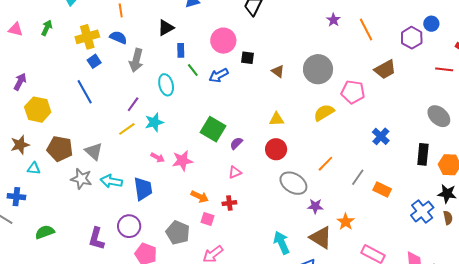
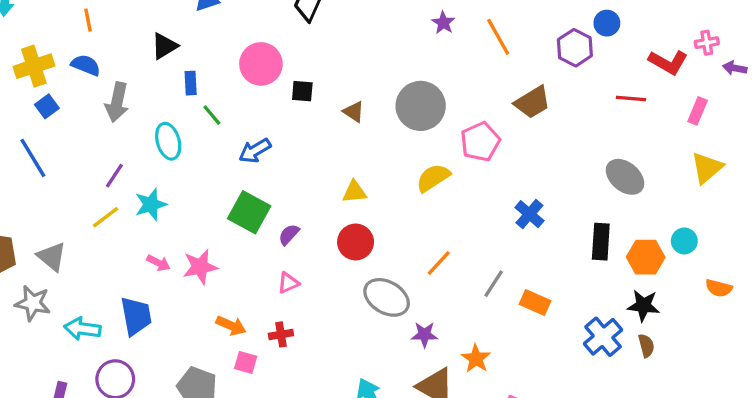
blue arrow: (219, 75) -> (255, 151), moved
pink pentagon: (353, 92) -> (480, 142), turned -30
cyan arrow: (111, 181) -> (82, 329), moved

